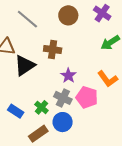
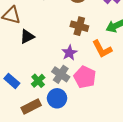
brown cross: (53, 50) -> (79, 26), moved
black triangle: (25, 65) -> (27, 37), size x0.7
orange L-shape: (108, 79) -> (102, 49), moved

